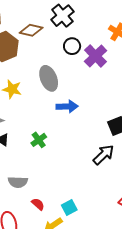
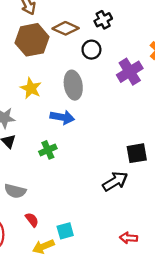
black cross: (62, 16) -> (103, 20), size x0.7
black circle: (72, 46) -> (91, 50), moved
blue arrow: (67, 106) -> (62, 117), moved

